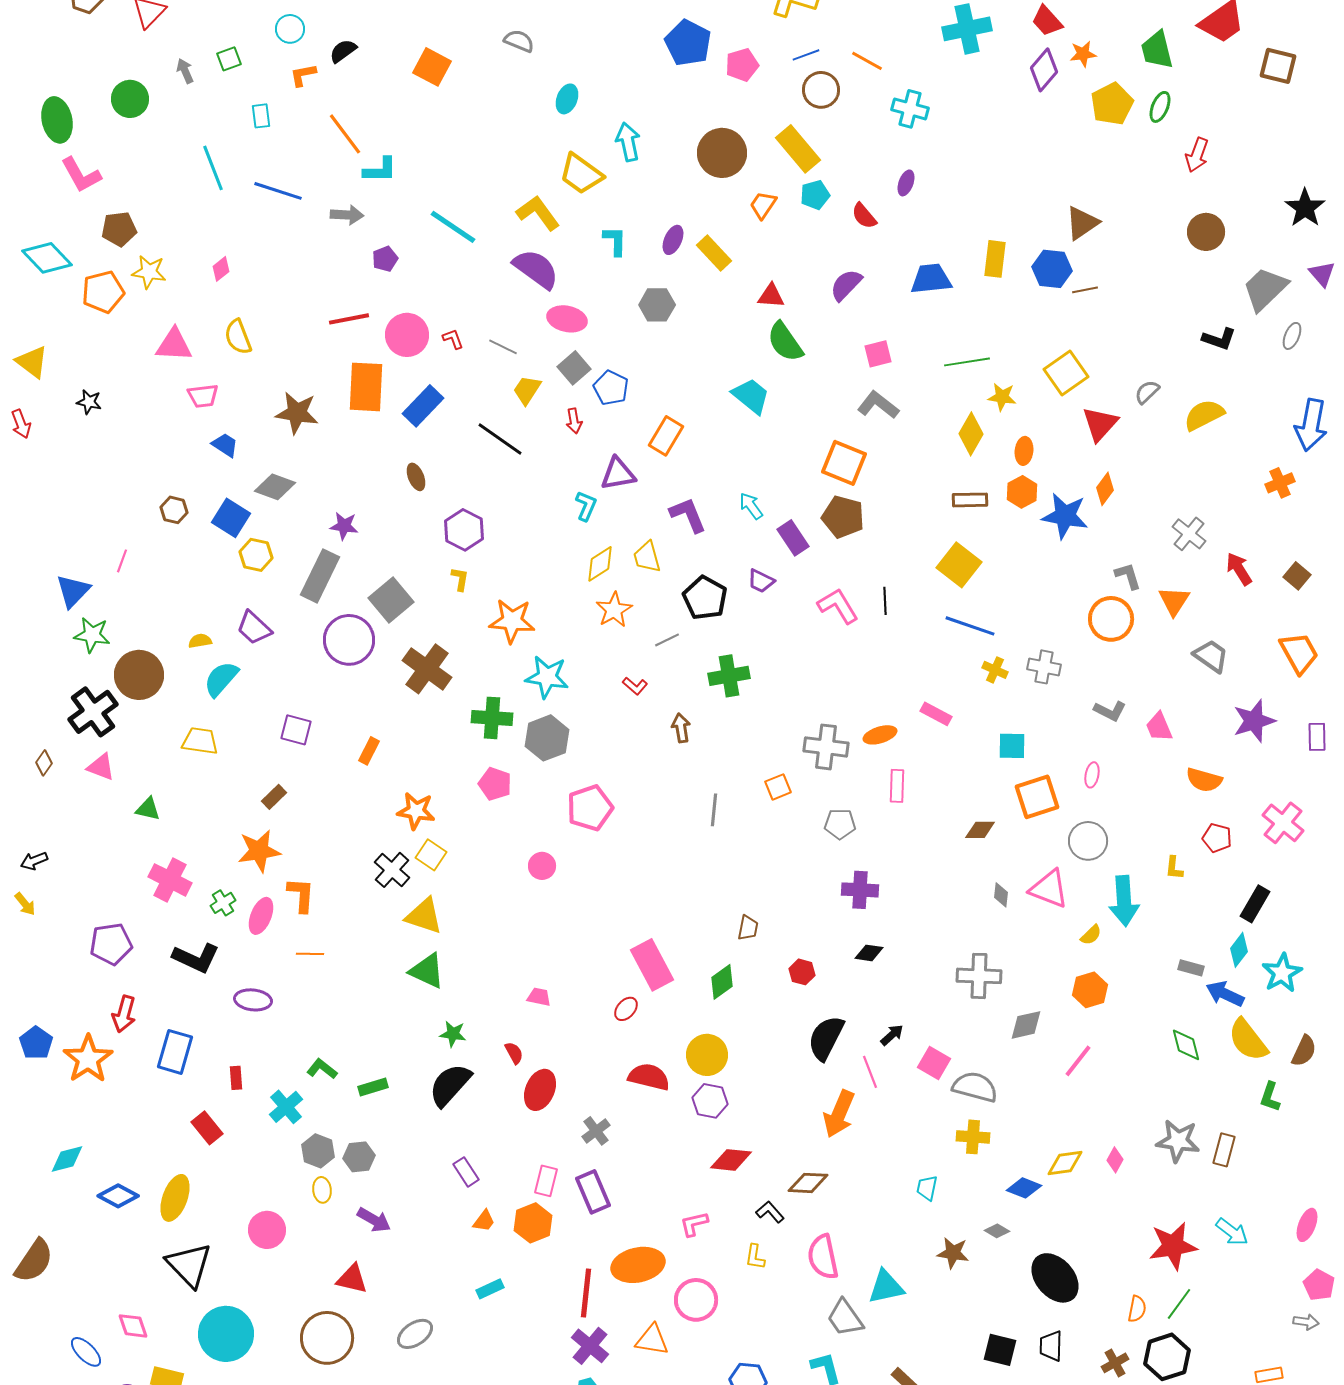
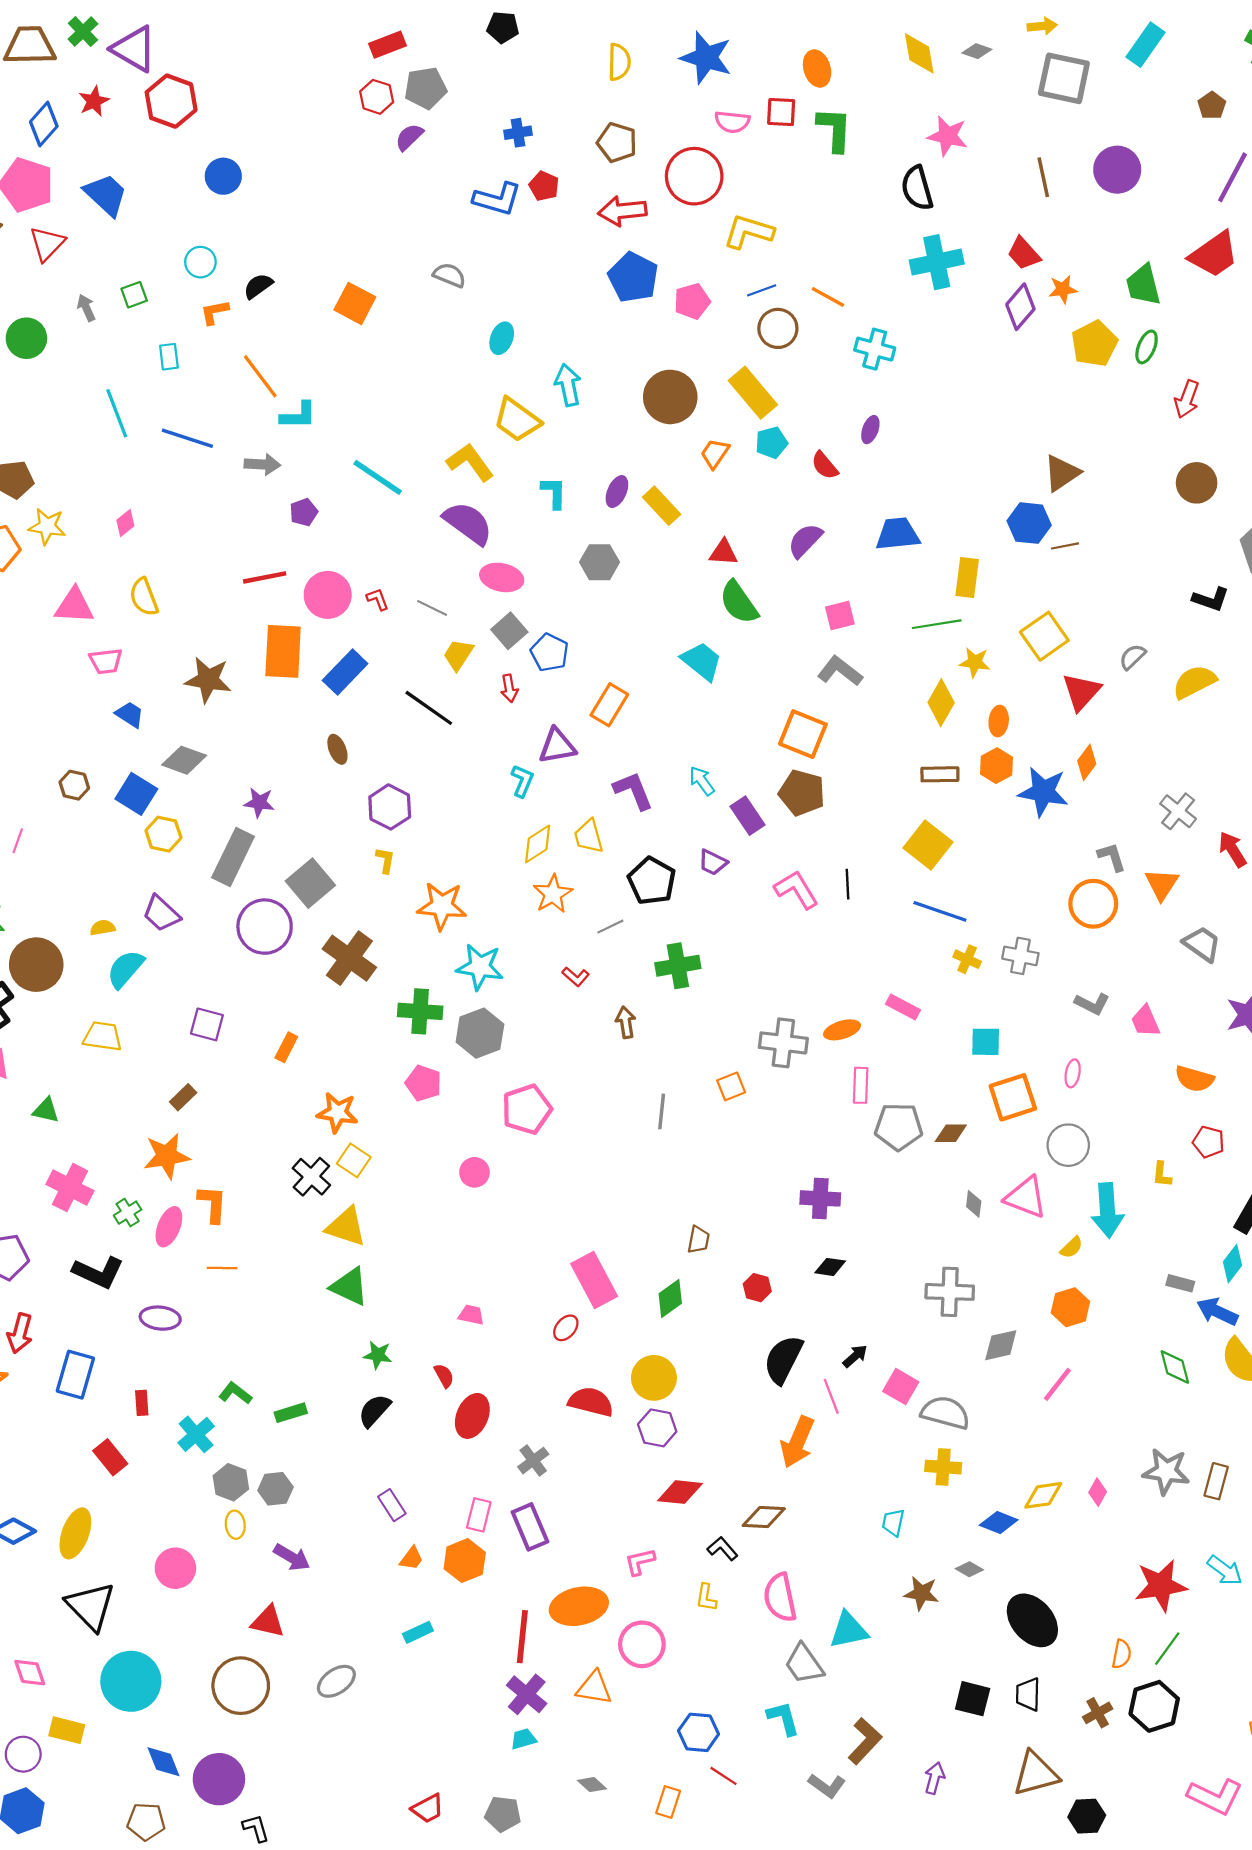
yellow rectangle: (995, 259) -> (967, 577), moved
gray pentagon: (840, 824) -> (899, 1127), moved, size x1.4
black semicircle: (450, 1085) -> (374, 1410), size x0.7

